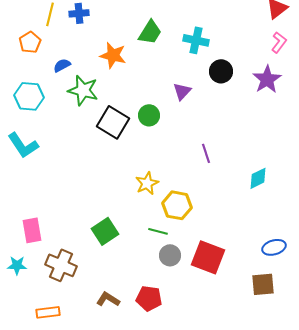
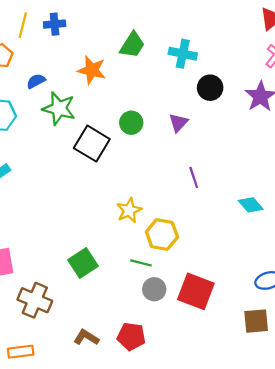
purple triangle: (182, 91) -> (178, 123), moved
green circle: (149, 115) -> (131, 123), moved
cyan diamond: (258, 178) -> (251, 205), turned 75

